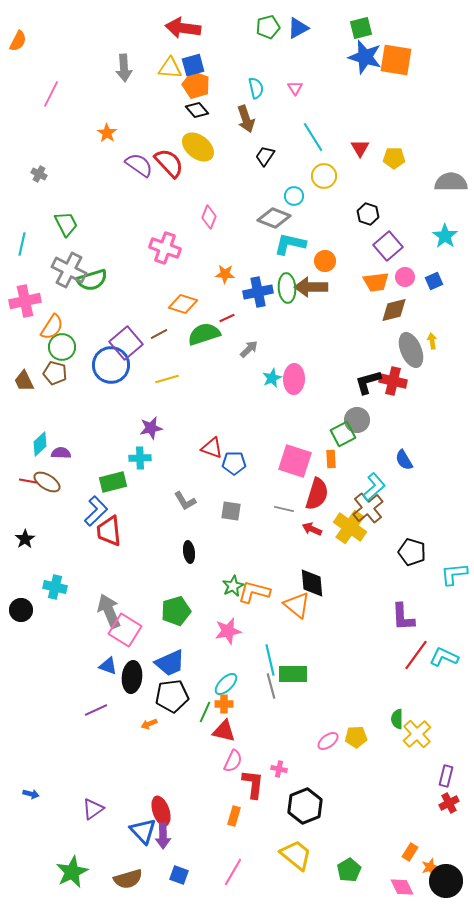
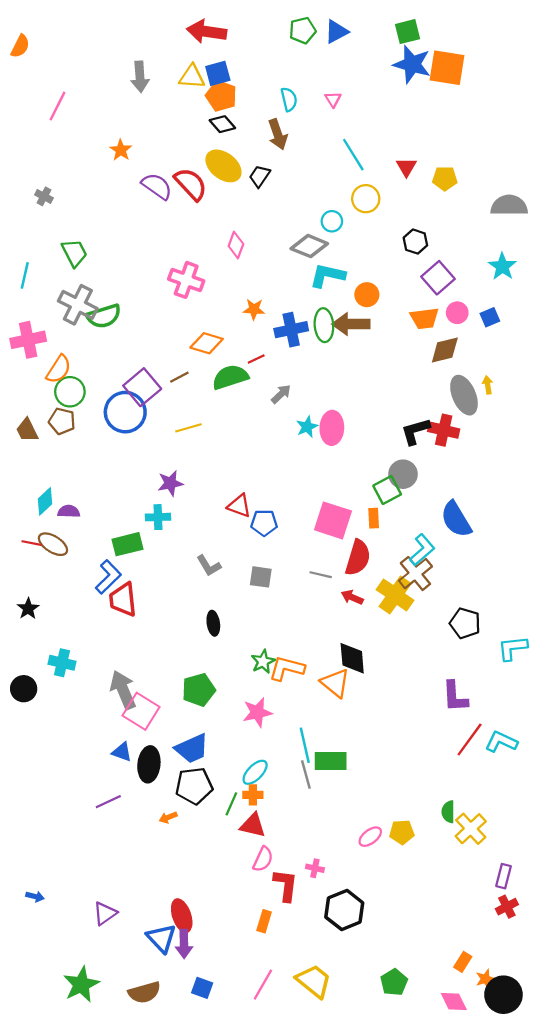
black trapezoid: (265, 156) -> (260, 176), moved
blue semicircle: (404, 460) -> (456, 519), size x1.6
yellow trapezoid: (296, 855) -> (314, 981), moved

